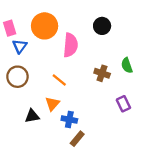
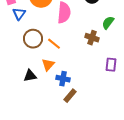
green semicircle: (127, 65) -> (108, 23), moved, turned 56
brown circle: (17, 77) -> (33, 39), moved
purple rectangle: (123, 104) -> (111, 65), turned 32

